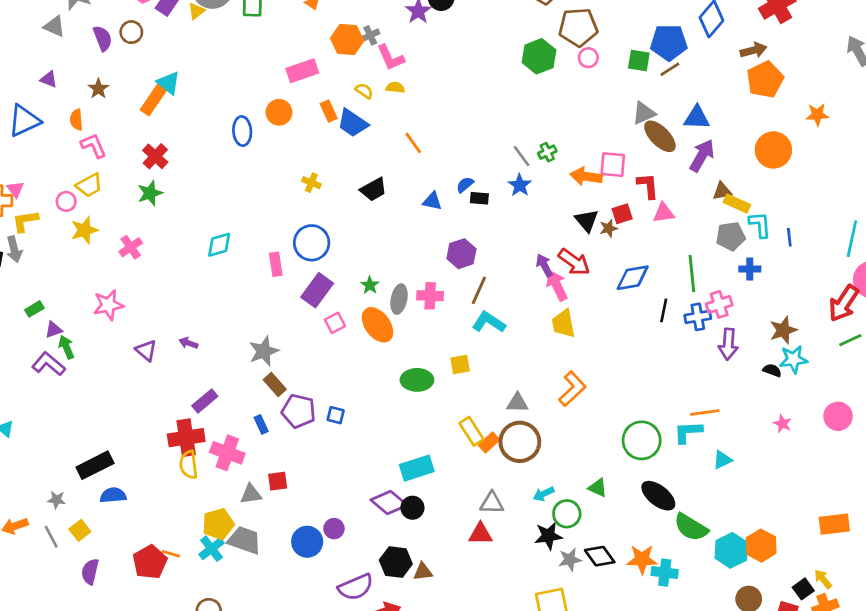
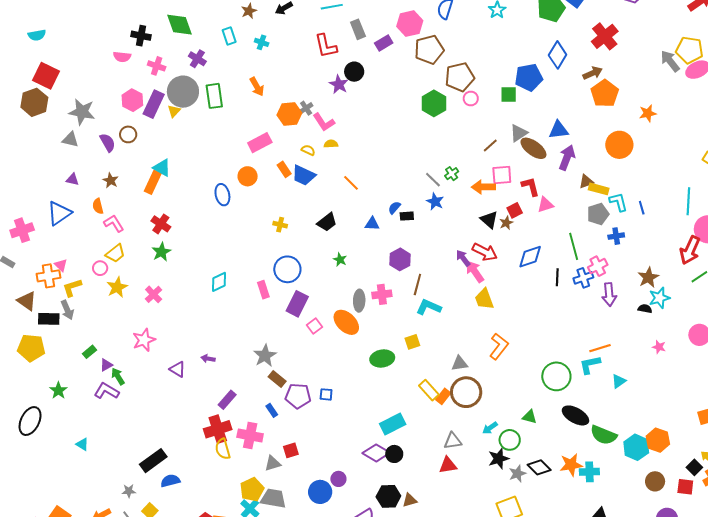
brown line: (670, 69) -> (490, 146), moved
green star: (370, 285) -> (340, 260), moved

